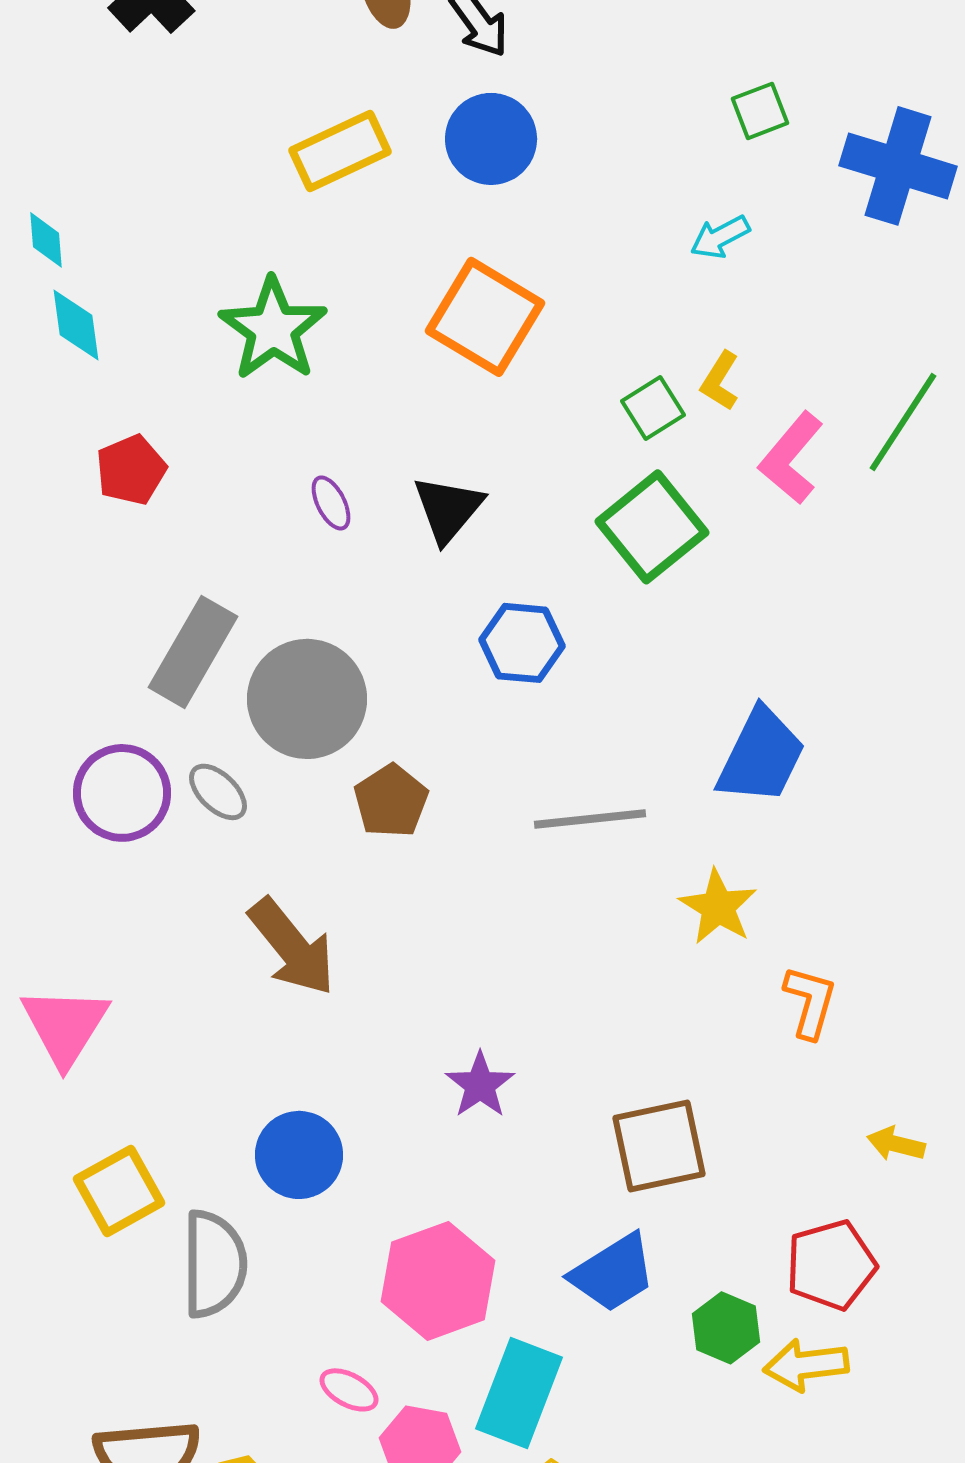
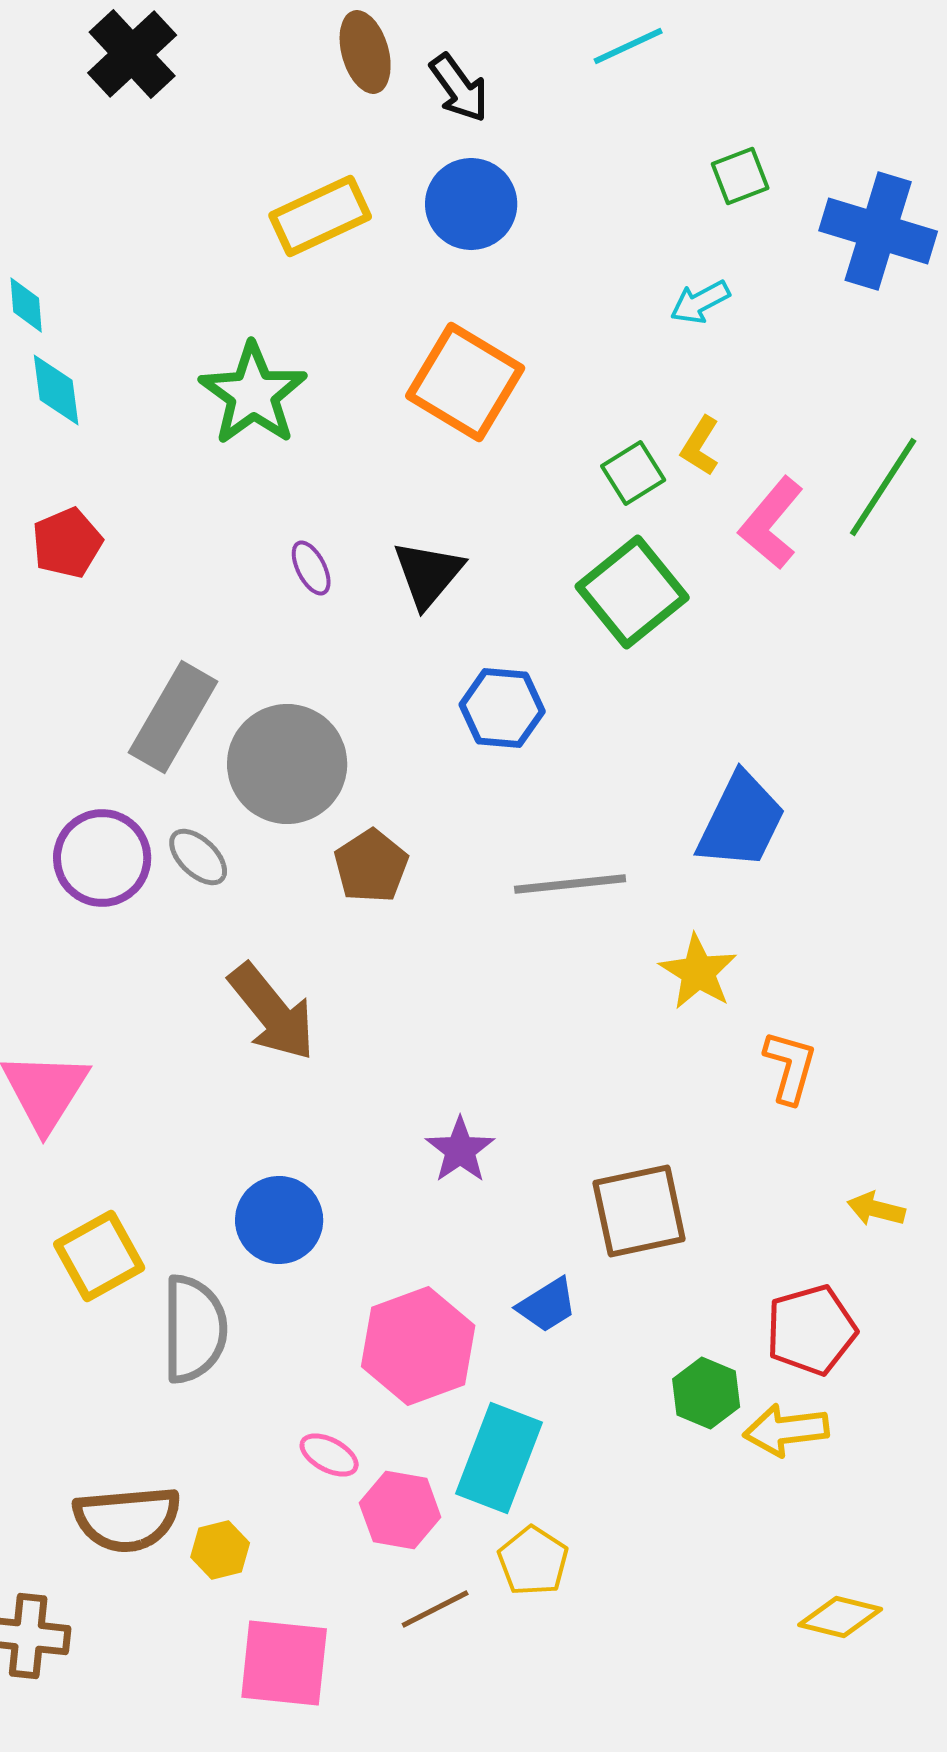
red pentagon: (131, 470) -> (67, 543), moved
blue trapezoid: (613, 1273) -> (547, 1305), moved, size x0.7

